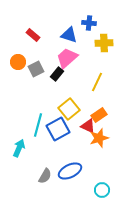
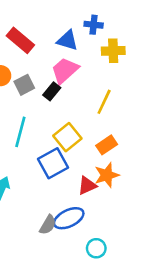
red rectangle: (33, 35) -> (20, 40), size x1.5
cyan line: (38, 125) -> (20, 132), moved
red triangle: (88, 126) -> (87, 186), moved, turned -49
gray semicircle: (45, 176) -> (48, 225), moved
cyan circle: (102, 190) -> (96, 248), moved

